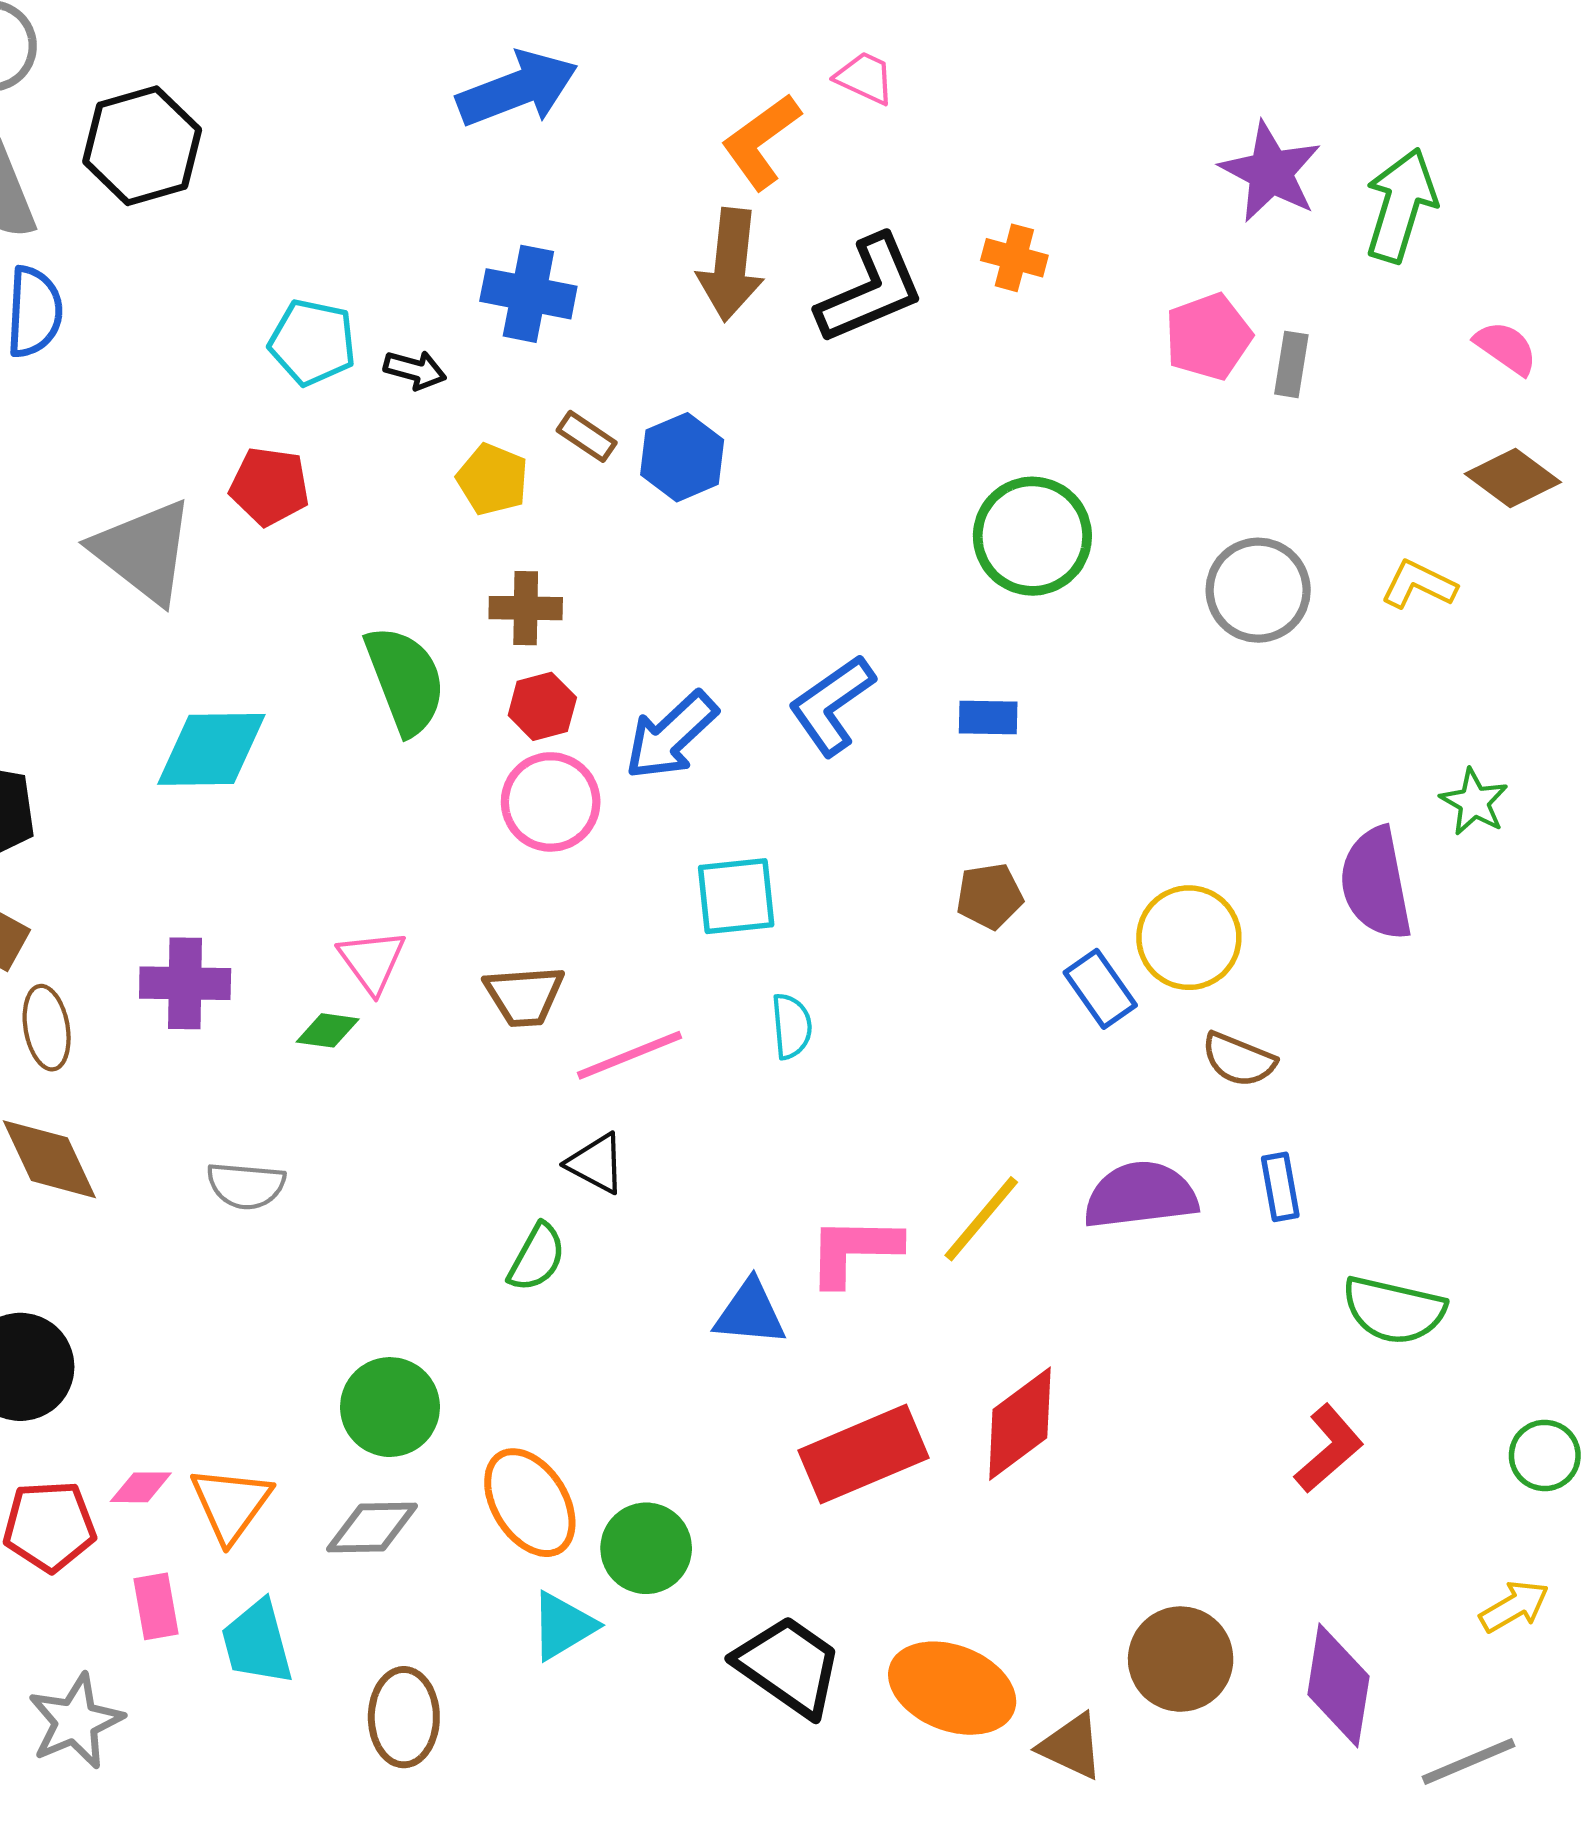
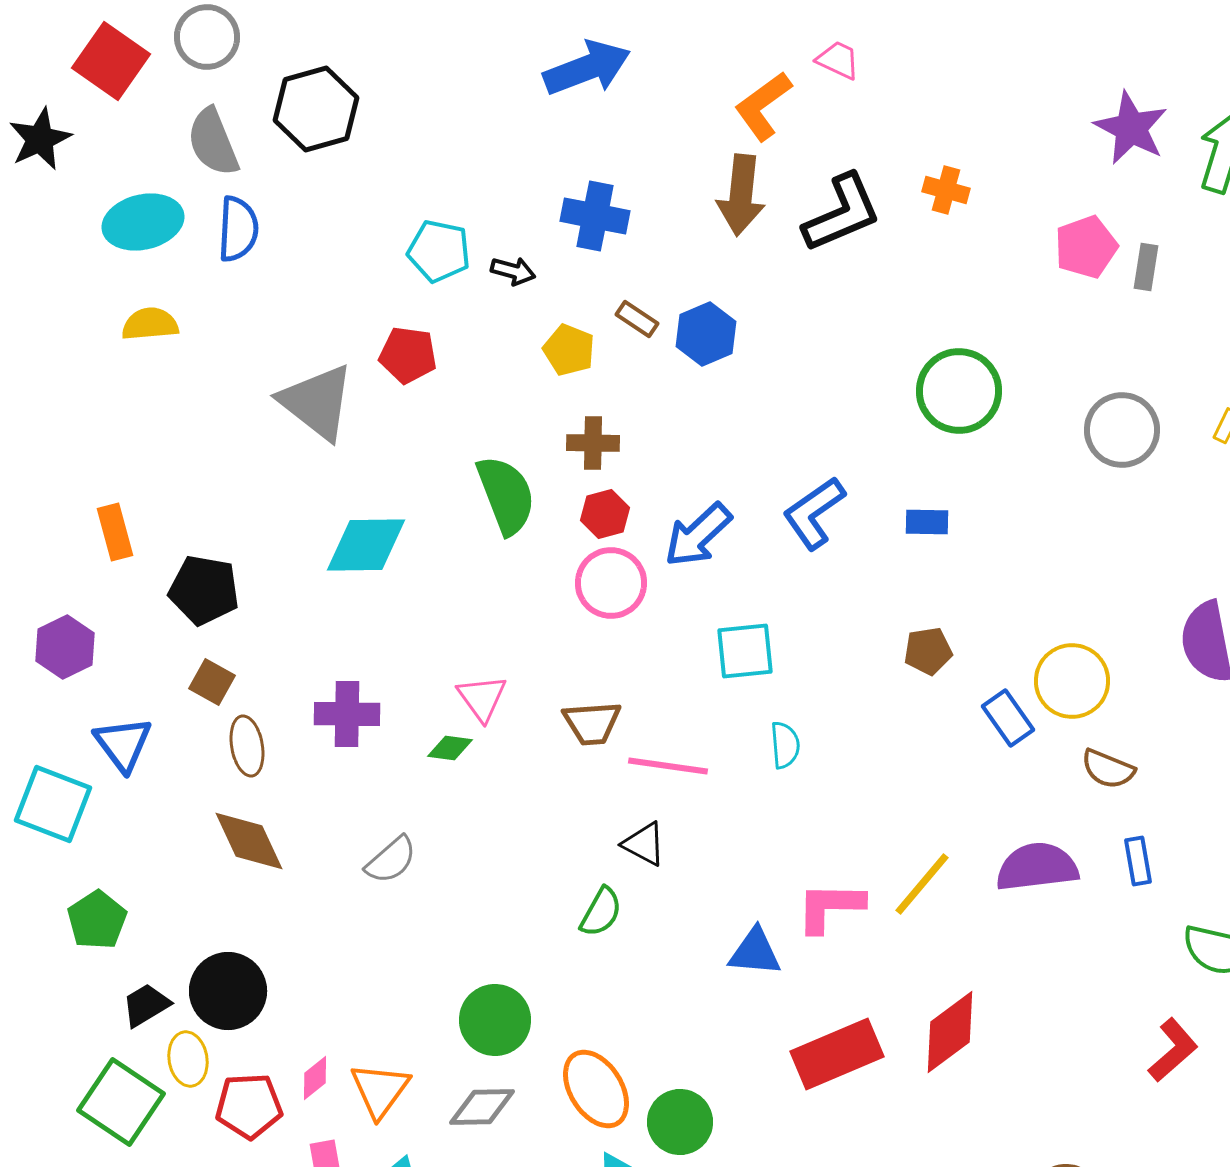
pink line: (630, 1055) -> (668, 766), turned 30
gray semicircle: (246, 1185) -> (391, 860), turned -46
pink diamond: (141, 1487) -> (315, 1078), turned -39

